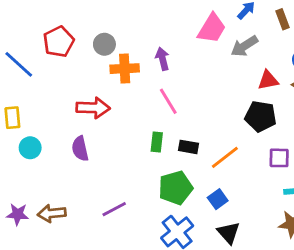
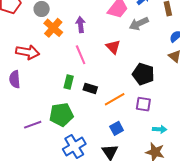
orange cross: (125, 69) -> (53, 28), turned 36
red triangle: (268, 80) -> (113, 47), moved, turned 49
purple square: (279, 158) -> (143, 104), moved
green pentagon: (176, 188) -> (61, 115), moved
blue square: (218, 199) -> (117, 128), moved

